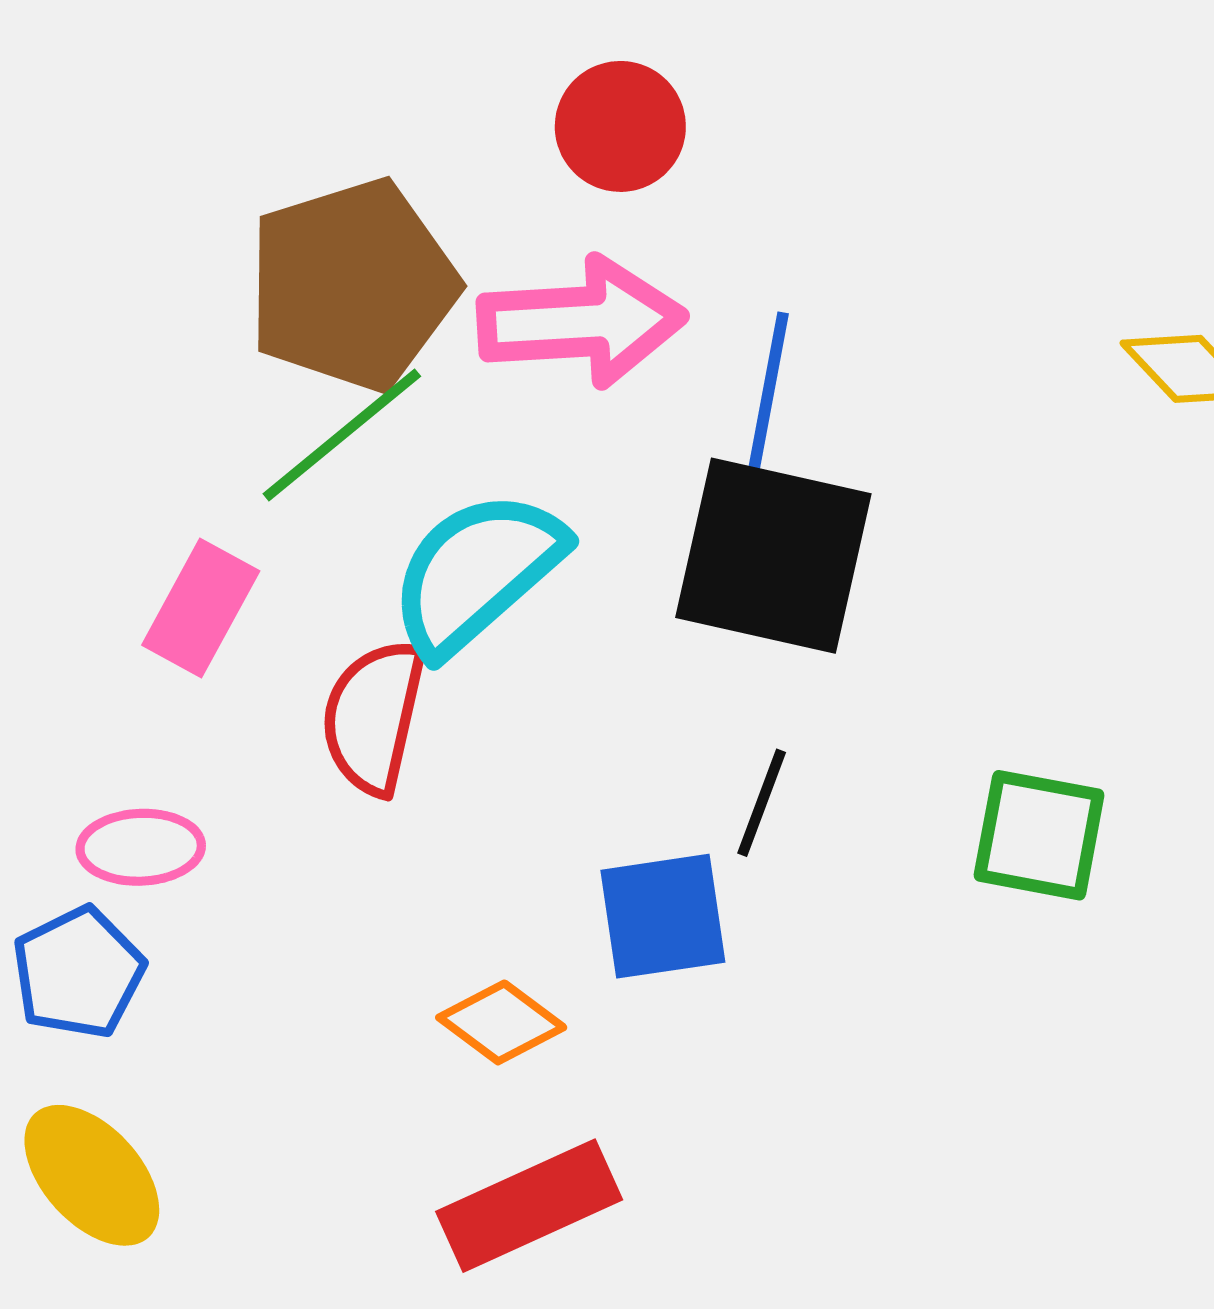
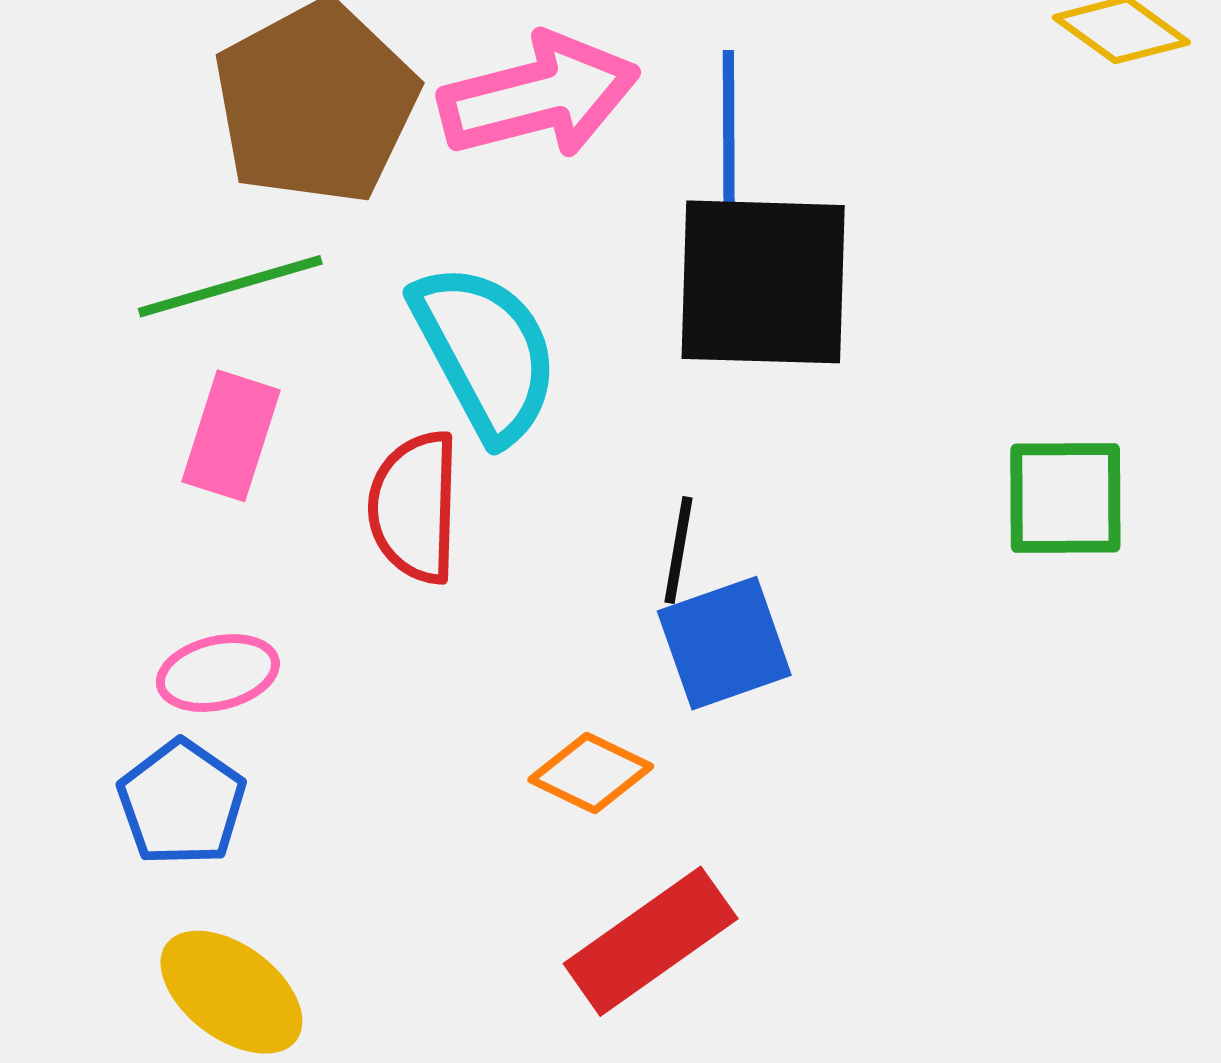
green line: (342, 435) -> (230, 286), moved, turned 34
cyan semicircle: (476, 572) -> (485, 352), turned 114
black line: (762, 803) -> (679, 550), moved

